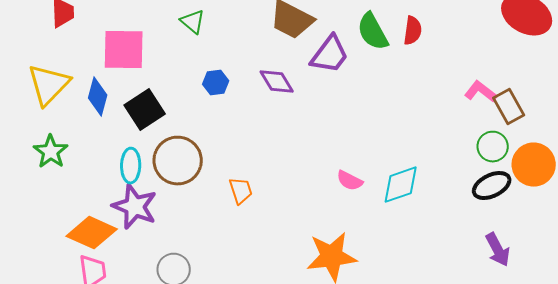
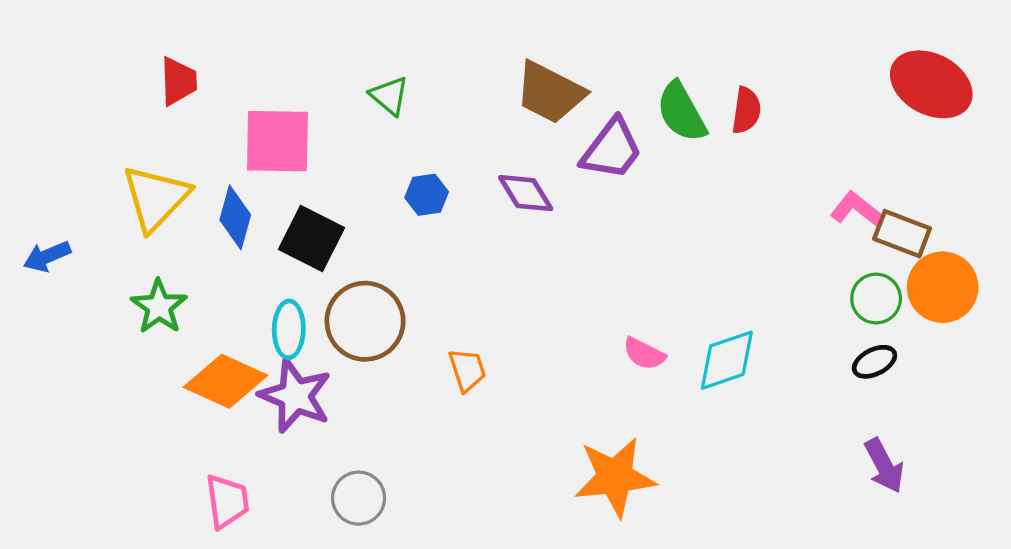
brown rectangle: (509, 107) -> (902, 234), turned -40
black square: (145, 110) -> (311, 238), turned -30
orange circle: (534, 165) -> (943, 287), moved
black ellipse: (492, 186) -> (874, 362), size x0.7
orange diamond: (92, 233) -> (226, 381), moved

